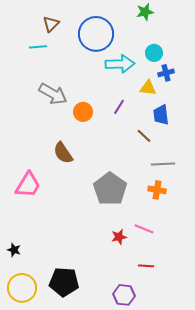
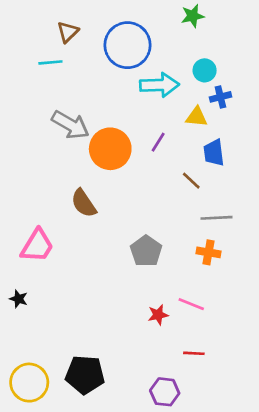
orange circle: (83, 112) -> (110, 149), size x1.6
gray pentagon: (110, 189) -> (146, 251), size x0.7
black star: (14, 250) -> (19, 299), moved

